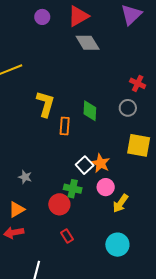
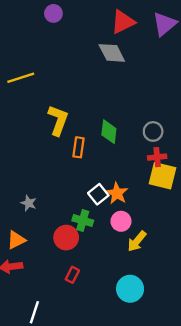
red triangle: (78, 16) -> (123, 22), moved
purple circle: (42, 17) -> (53, 13), moved
red cross: (138, 83) -> (157, 157), moved, turned -35
red rectangle: (67, 236) -> (72, 275), turned 56

